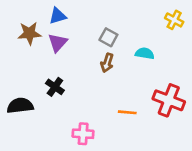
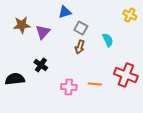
blue triangle: (58, 16) -> (65, 12), moved
cyan semicircle: (145, 53) -> (108, 40), turned 56
pink cross: (83, 134) -> (69, 87), moved

